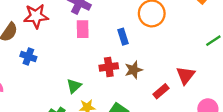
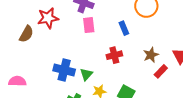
blue cross: (28, 56) -> (64, 70), moved, size x1.5
brown star: (134, 70) -> (151, 55), moved

